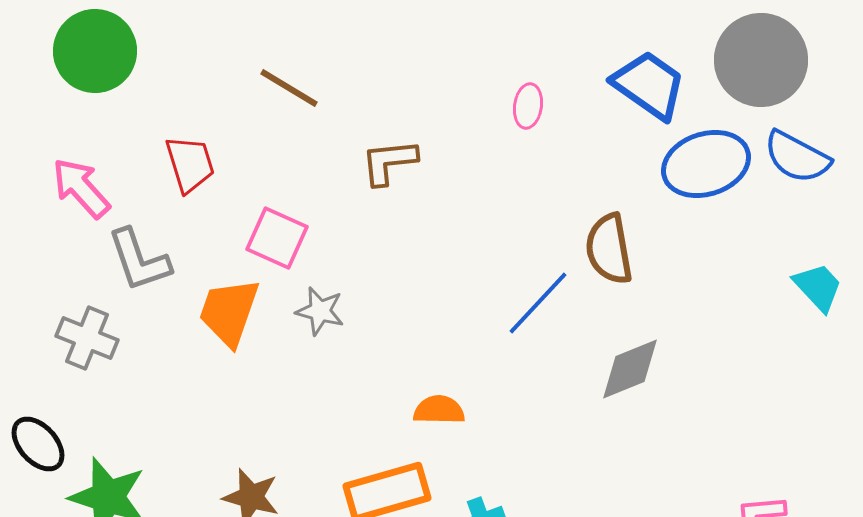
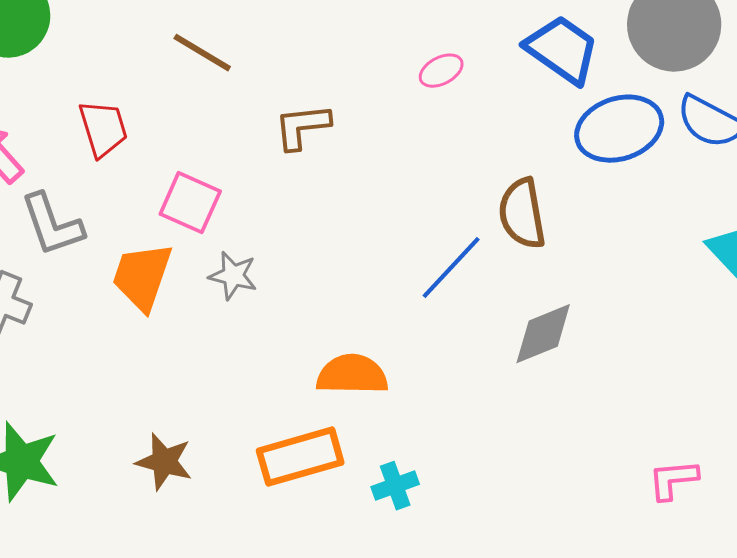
pink ellipse: (528, 106) -> (441, 71), turned 54
orange semicircle: (439, 410) -> (352, 375), size x1.4

